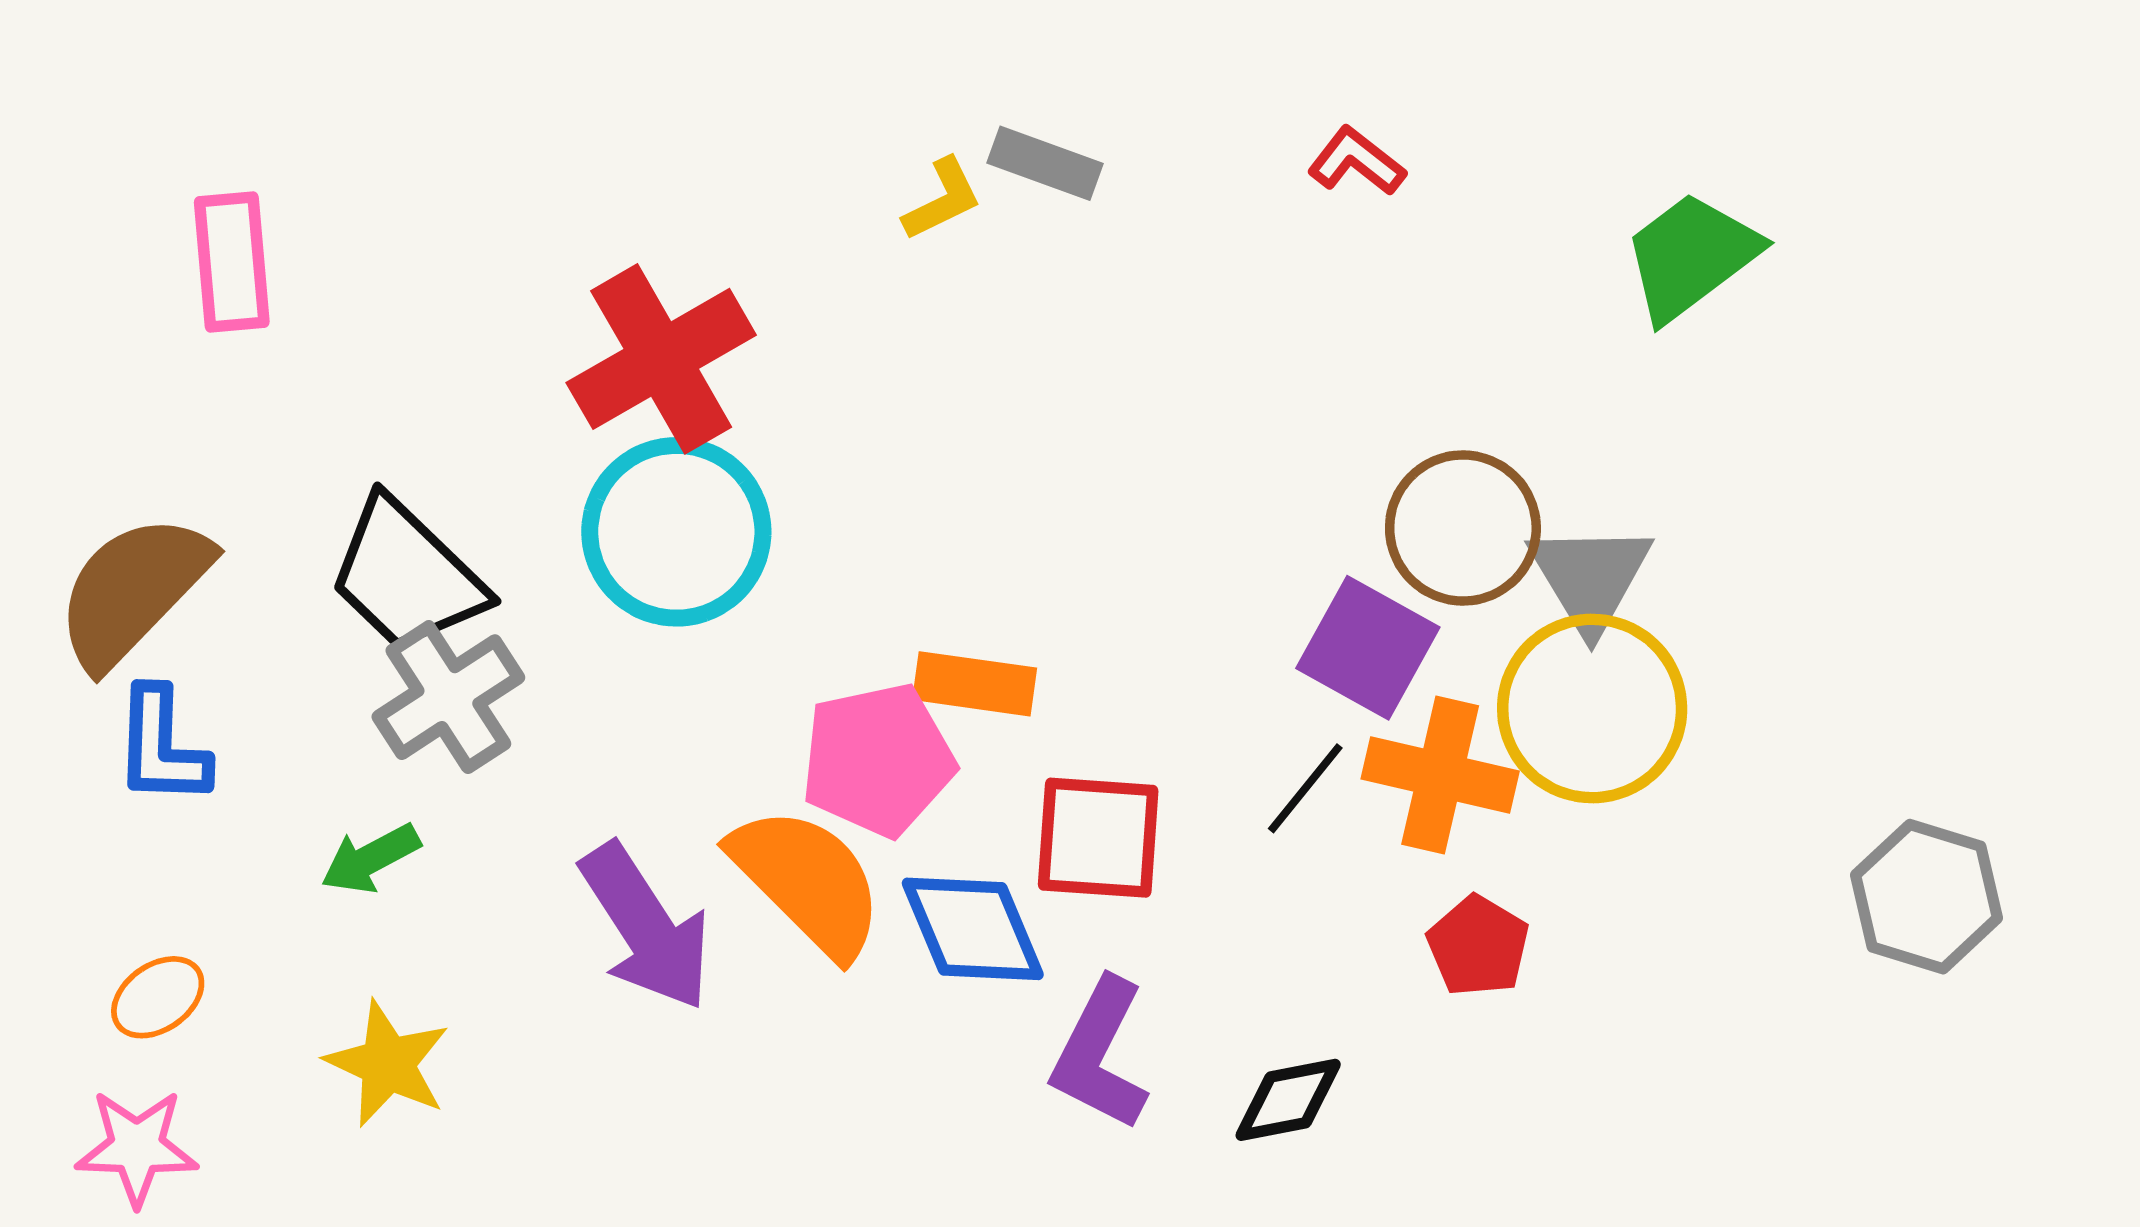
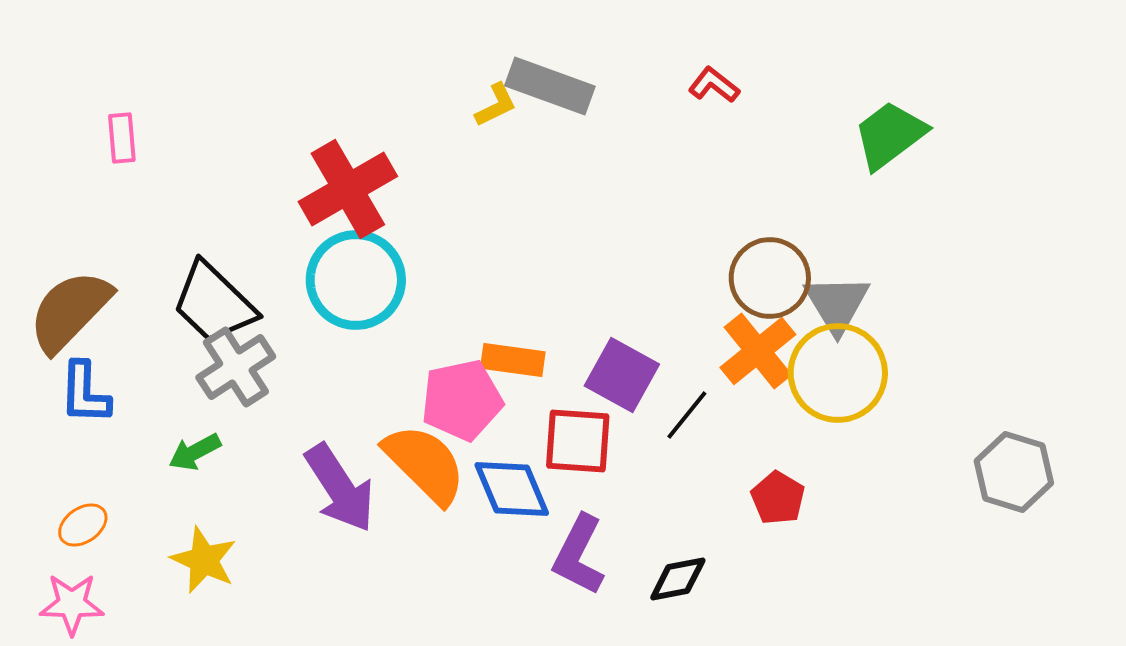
gray rectangle: (1045, 163) -> (550, 86), size x1.5
pink rectangle: (232, 262) -> (122, 138), size x0.7
purple square: (1368, 648) -> (622, 375), moved
orange cross: (1440, 775) -> (758, 351), moved, turned 38

